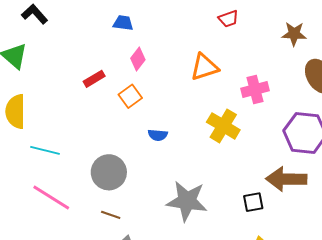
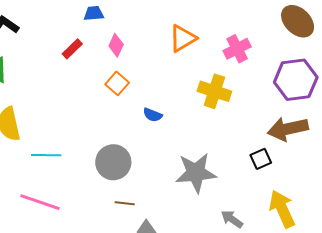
red rectangle: (94, 79) -> (72, 49), moved
blue semicircle: (158, 135) -> (153, 115), turned 30
pink line: (51, 197) -> (40, 202), moved

